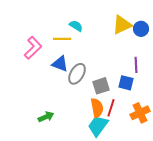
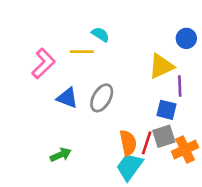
yellow triangle: (122, 25) -> (161, 66), moved
blue triangle: (60, 64) -> (67, 98), moved
gray square: (101, 86) -> (164, 136), moved

